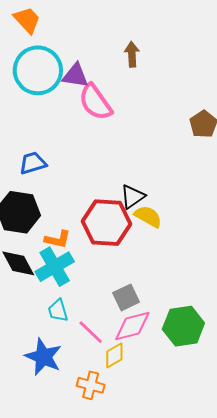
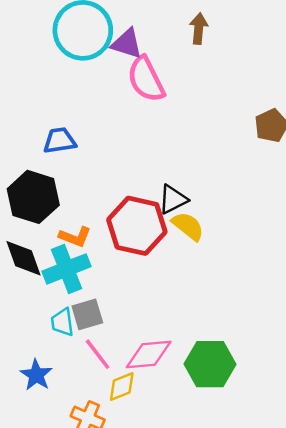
gray square: (126, 297) -> (87, 314), moved
blue star: (43, 357) -> (36, 375), size x0.7

